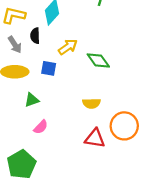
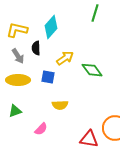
green triangle: (32, 100) -> (15, 111), moved
yellow semicircle: (92, 103) -> (60, 105), moved

